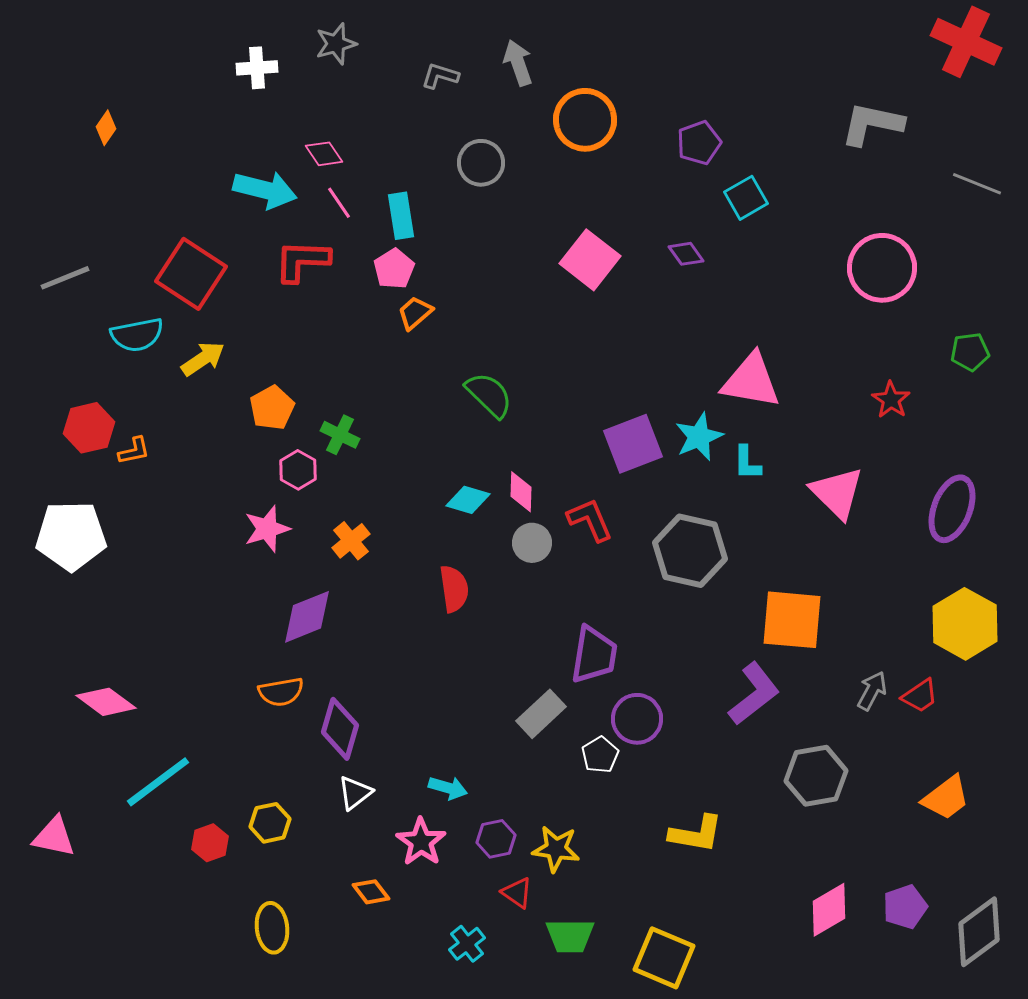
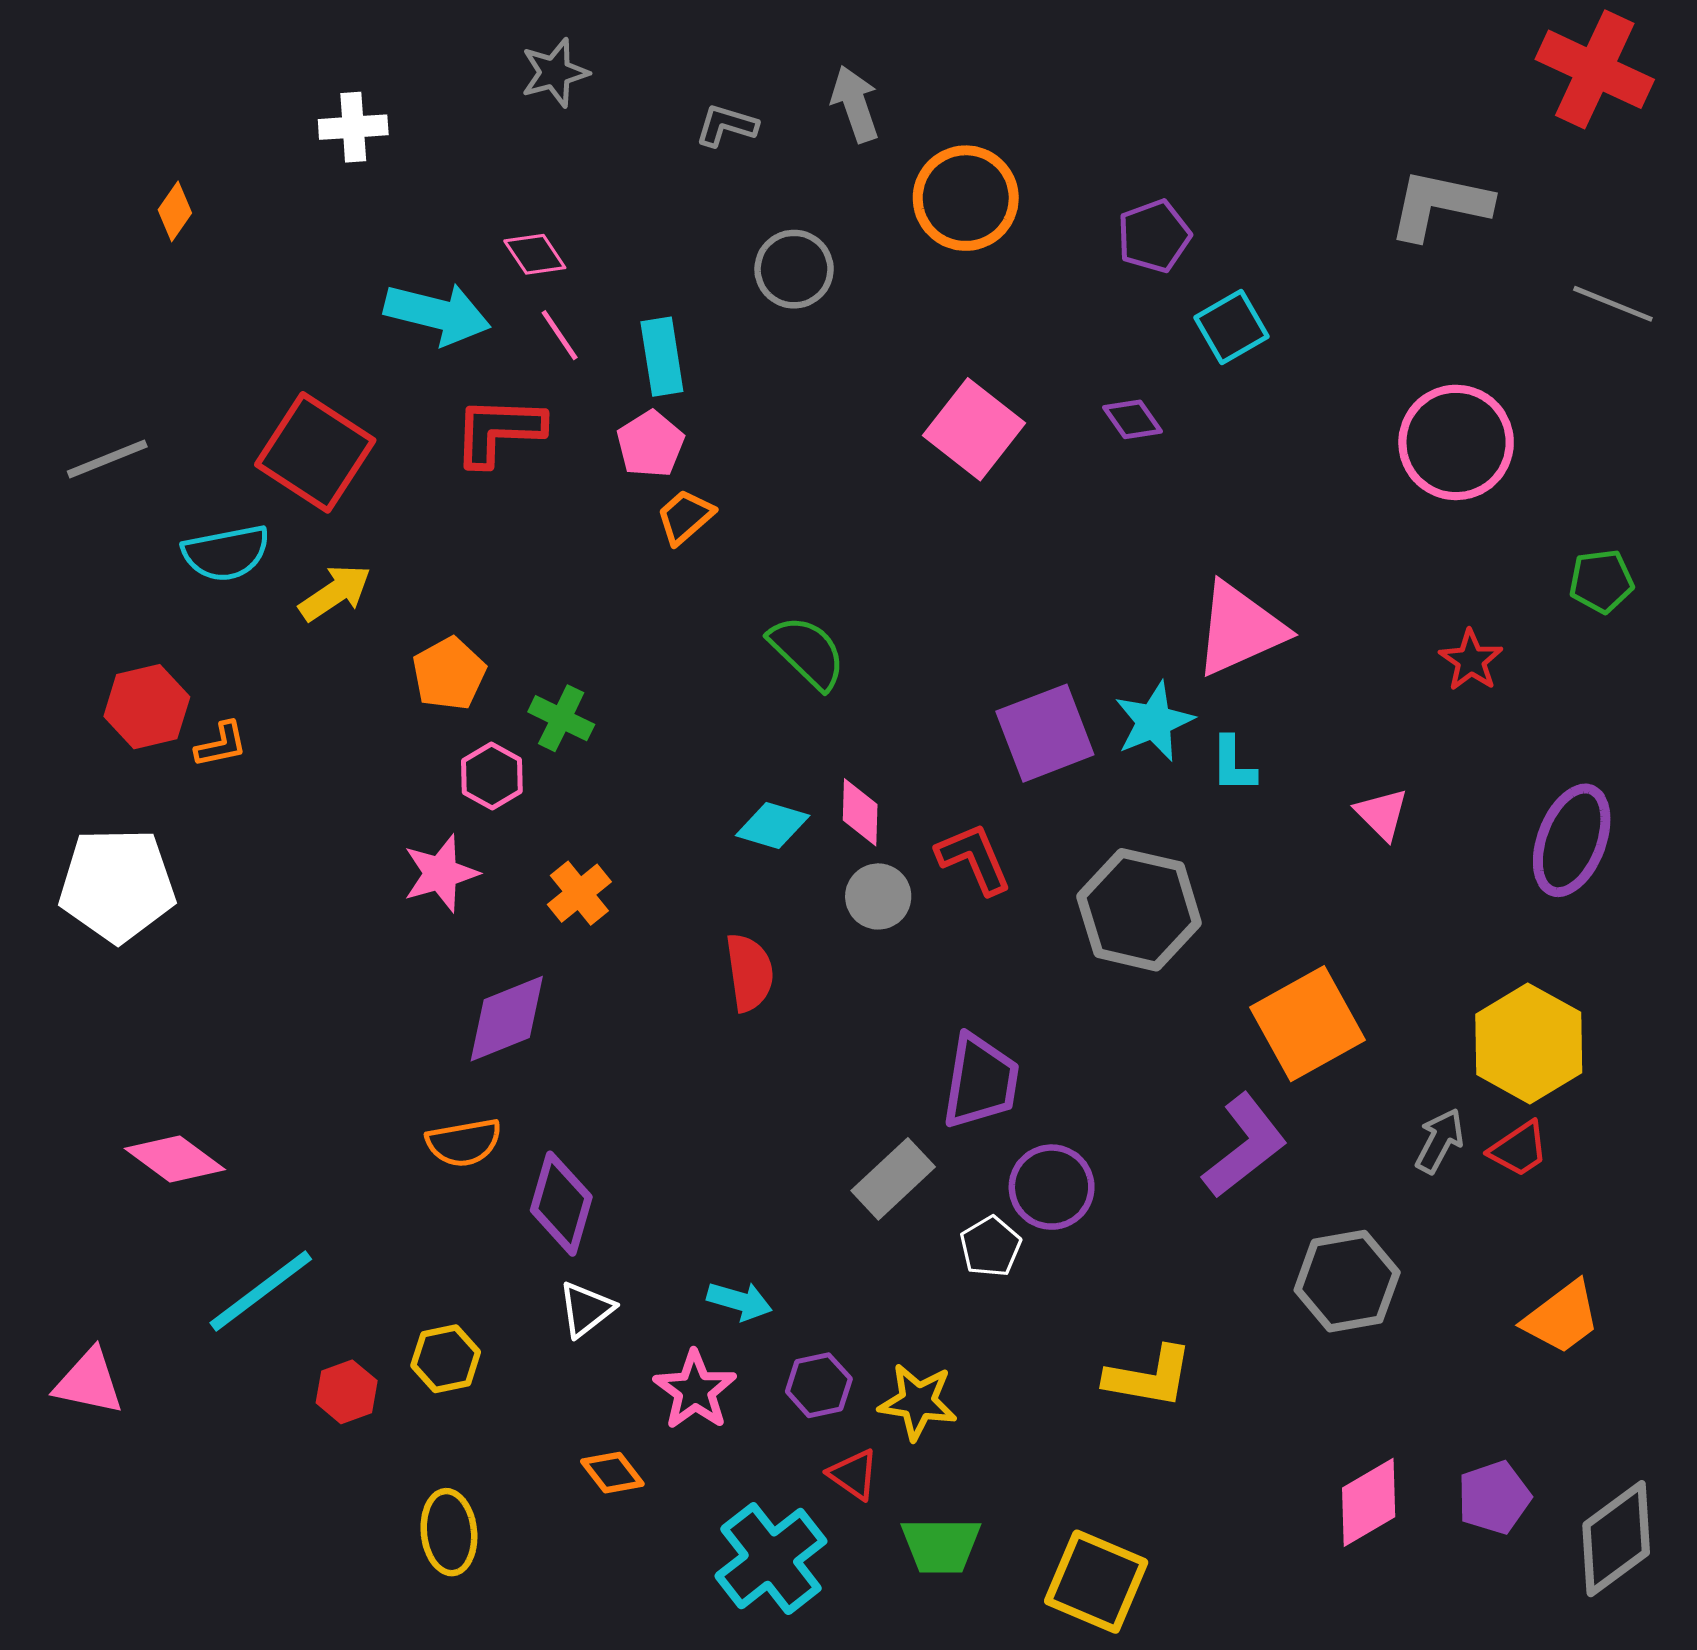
white cross: (257, 68) -> (353, 127), moved
pink triangle: (751, 381) -> (1240, 629), turned -34
pink triangle: (837, 493) -> (1382, 814), size x0.6
orange square: (792, 620) -> (1307, 1024), turned -34
yellow hexagon: (965, 624) -> (1529, 1043), moved
cyan cross: (467, 944) -> (771, 1559), size x1.8

